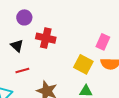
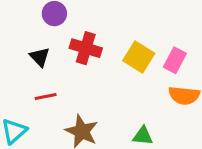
yellow square: (83, 64) -> (139, 57), moved

